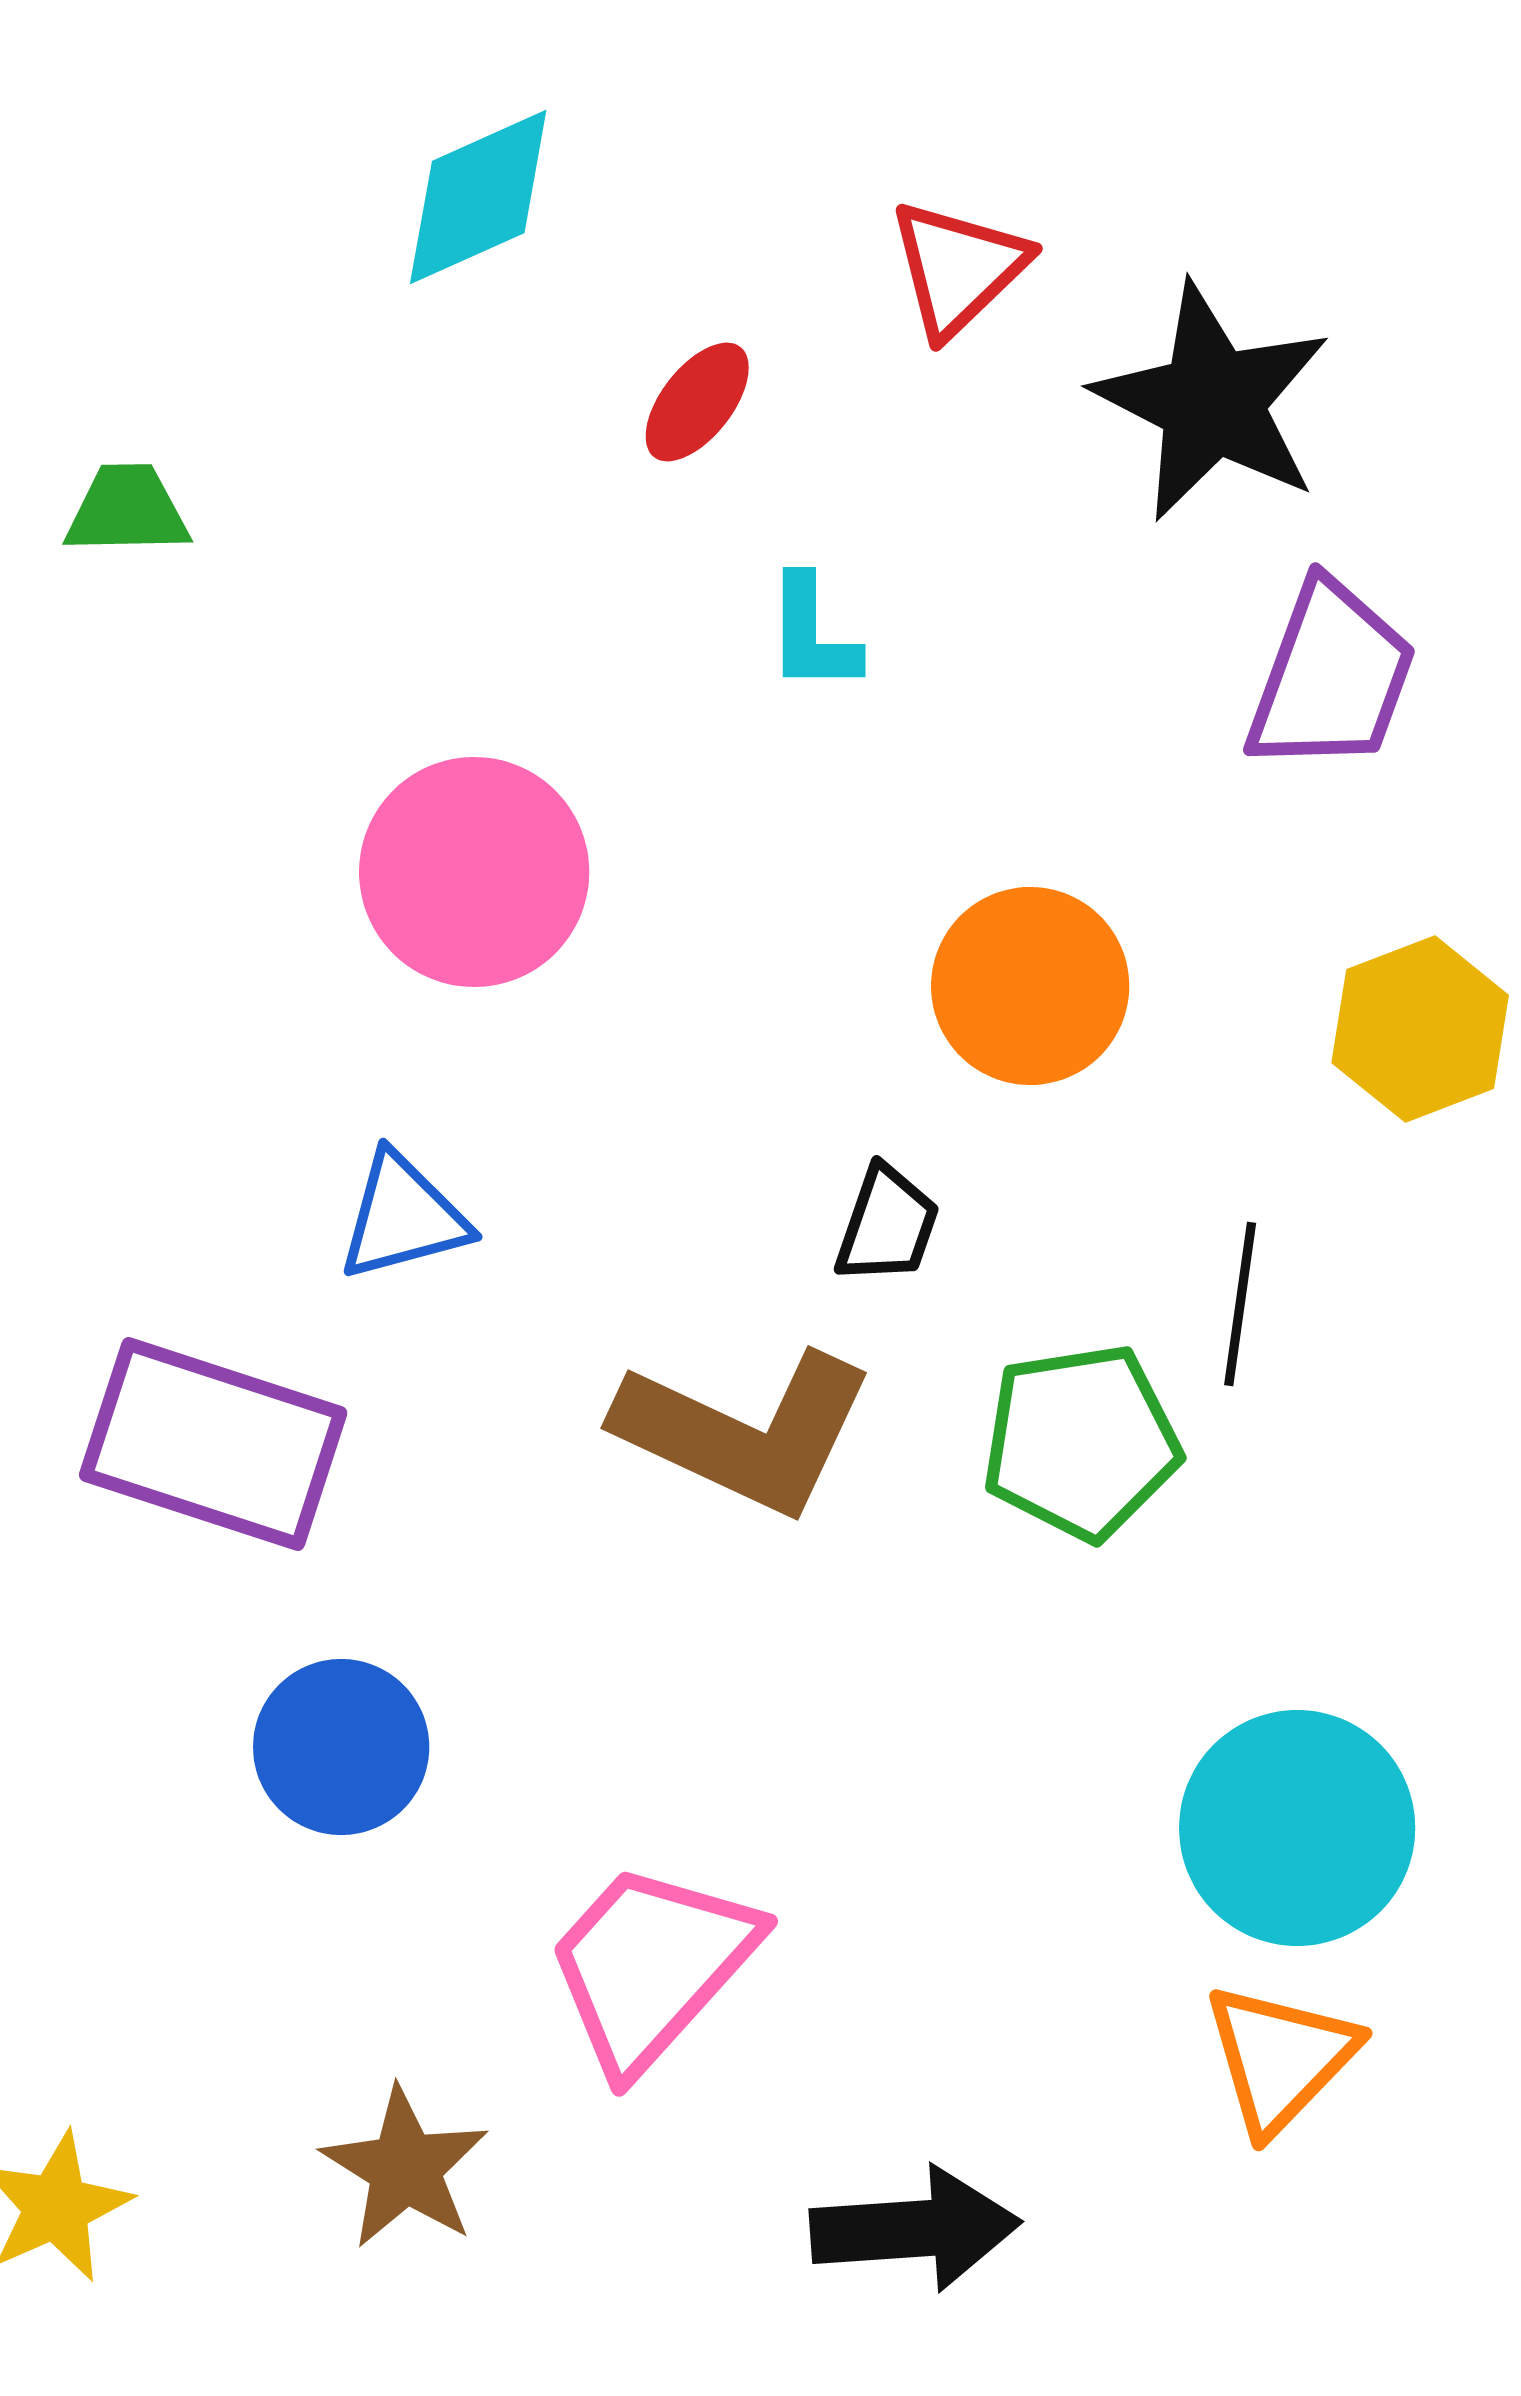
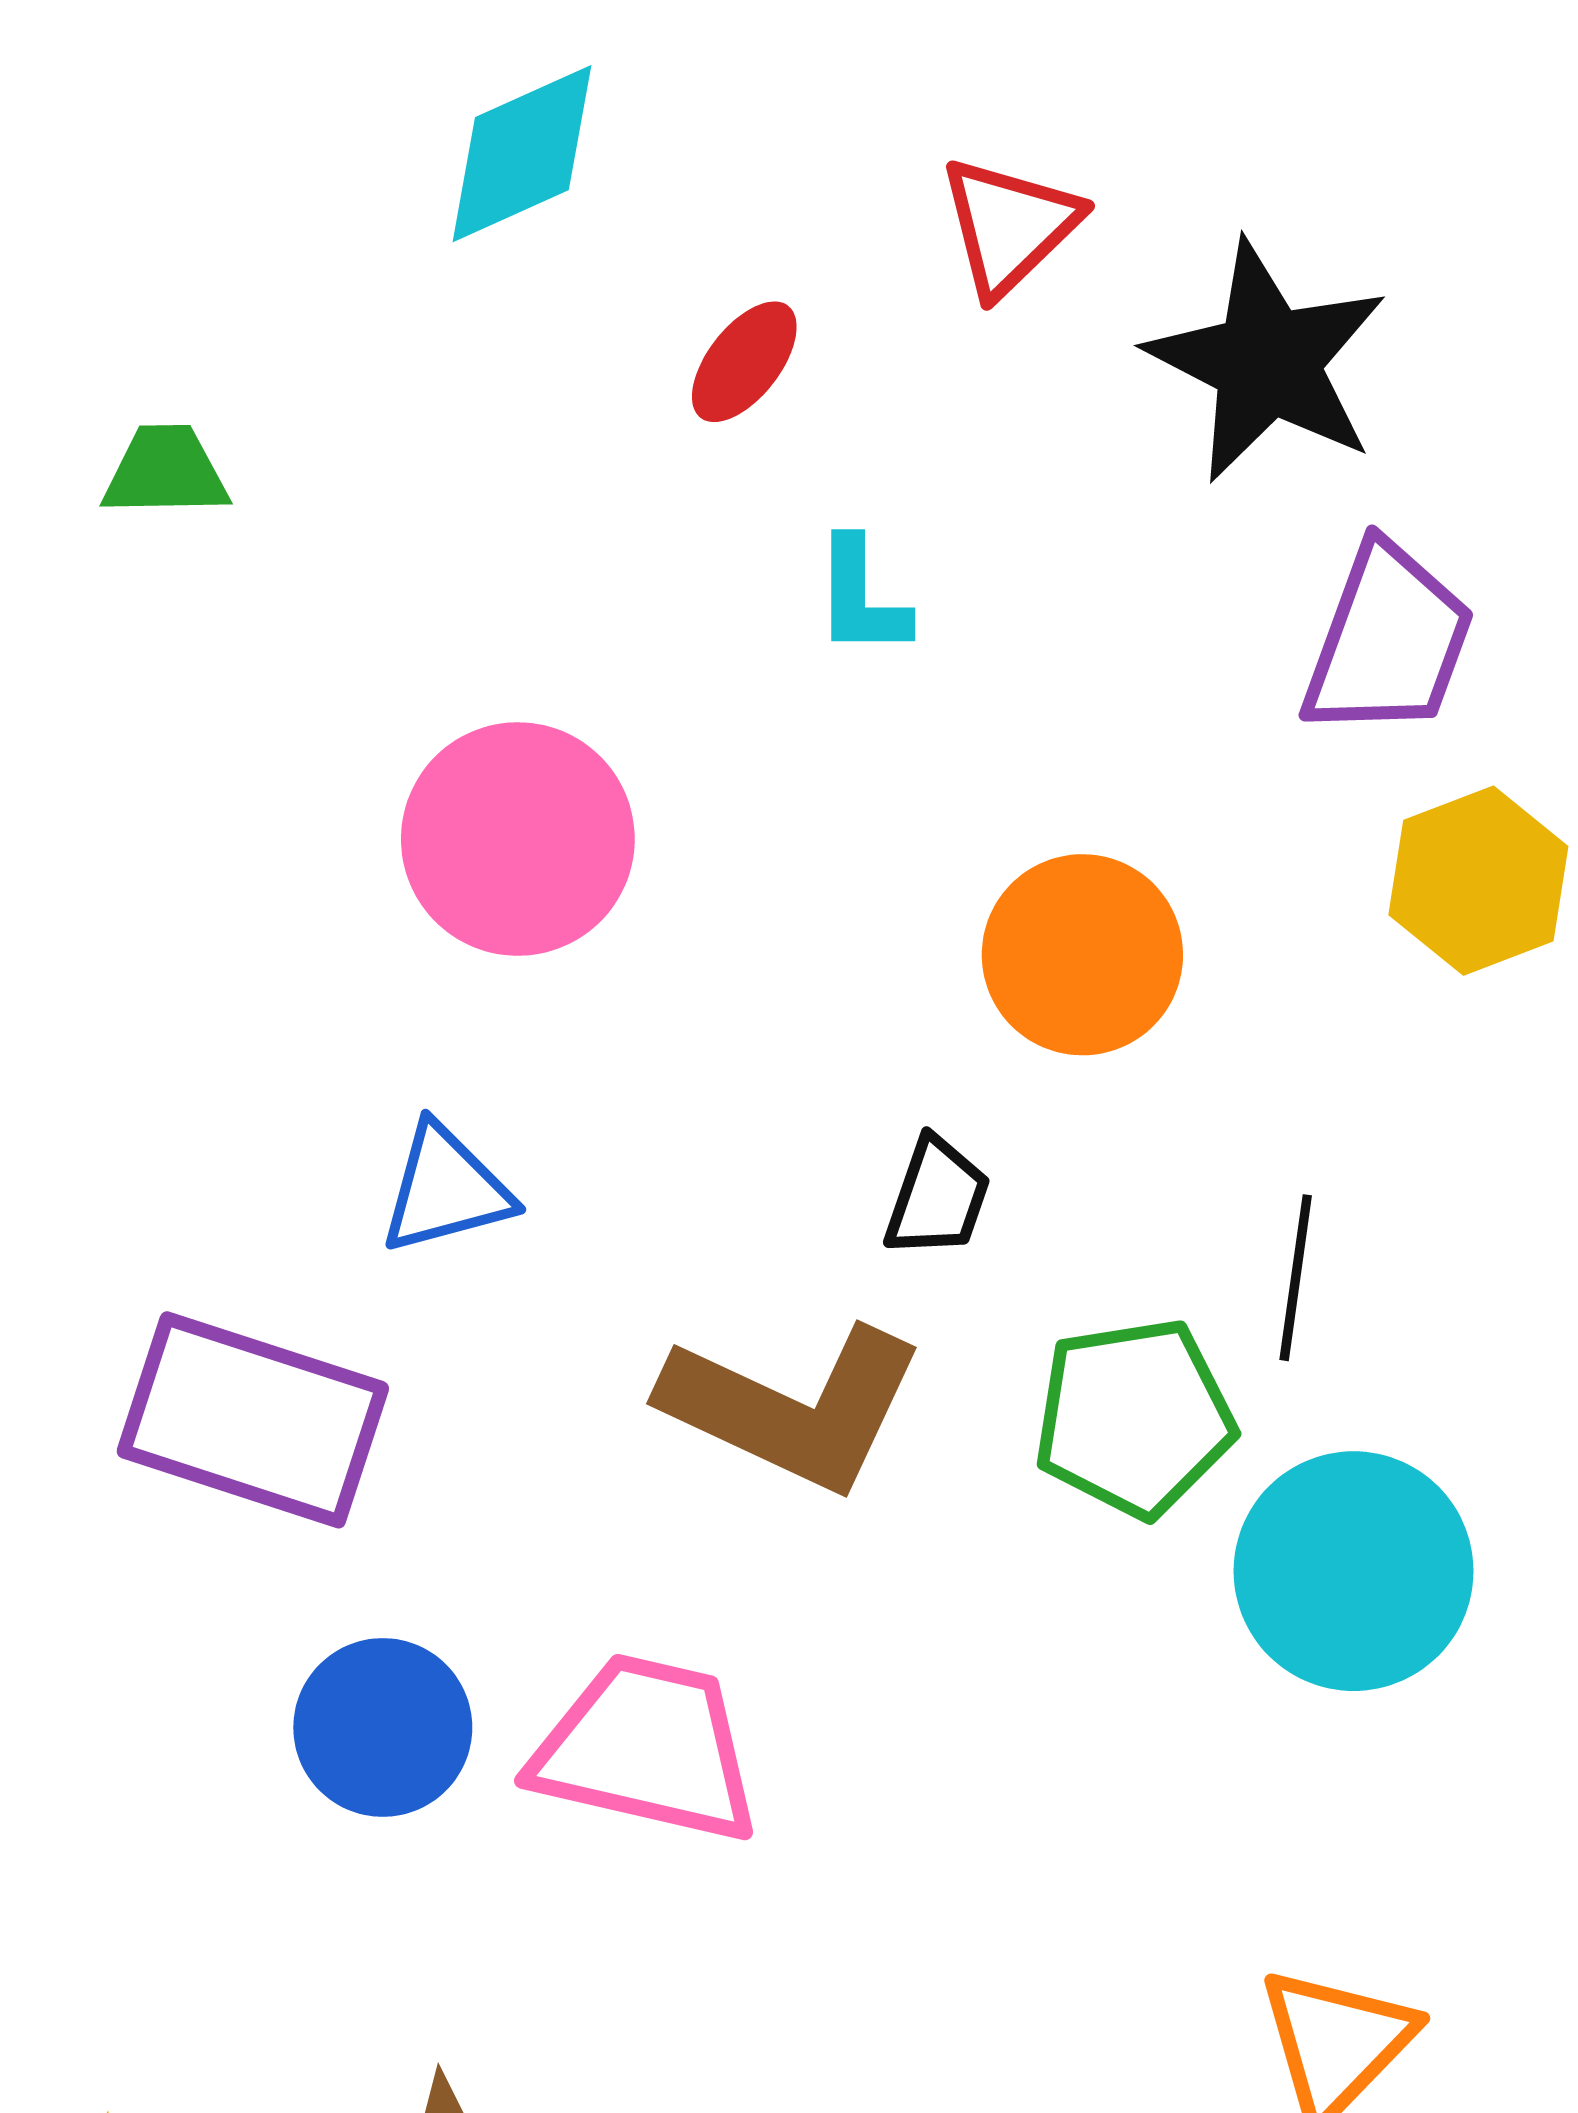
yellow hexagon: (1420, 1029) -> (1478, 881), moved
cyan circle: (1297, 1828) -> (1354, 1571), moved
pink trapezoid: (651, 1966) -> (647, 1749), moved, turned 61

